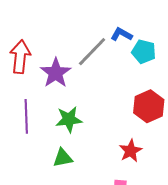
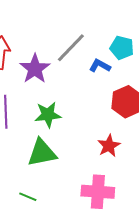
blue L-shape: (121, 34) -> (100, 66), moved
green triangle: (63, 158) -> (42, 153), size x1.5

